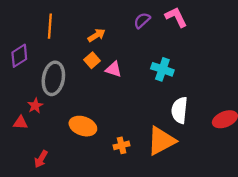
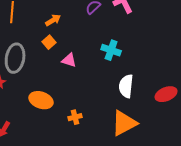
pink triangle: (114, 69) -> (69, 60), moved
orange triangle: (161, 141) -> (124, 123), moved

